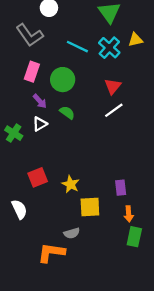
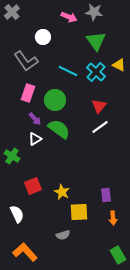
yellow triangle: (135, 40) -> (119, 65), turned 40
green semicircle: (67, 113) -> (59, 129), size x1.6
green cross: (14, 133) -> (12, 156), moved
green rectangle: (134, 237) -> (118, 255), moved, turned -42
orange L-shape: (51, 253) -> (25, 252), moved, turned 40

